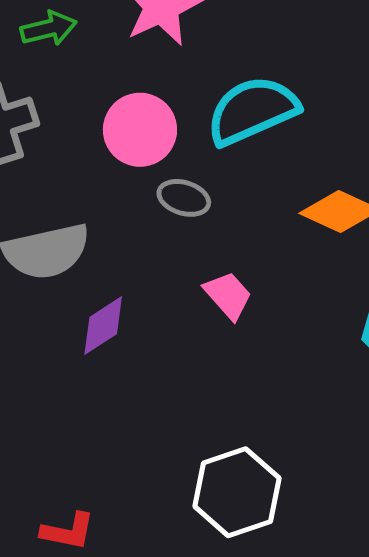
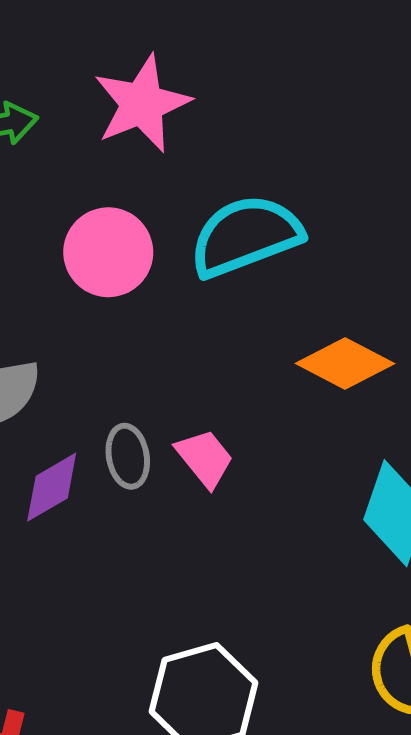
gray ellipse: (184, 198) -> (128, 456), moved, turned 60

